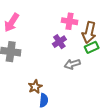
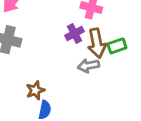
brown arrow: (89, 32) -> (97, 43), moved, turned -30

